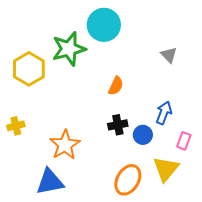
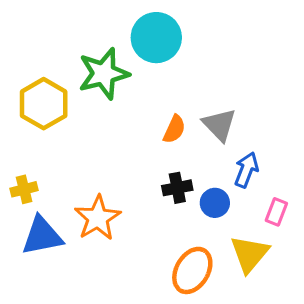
gray triangle: (169, 55) -> (219, 125), moved, size x1.4
blue triangle: (50, 182) -> (42, 236), moved

